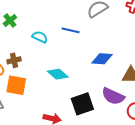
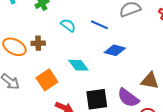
blue diamond: (102, 59) -> (115, 50), moved
orange square: (16, 85) -> (47, 80), moved, turned 35

